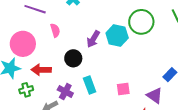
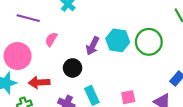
green circle: (141, 22) -> (149, 42), moved
pink semicircle: (55, 30) -> (51, 39), turned -128

